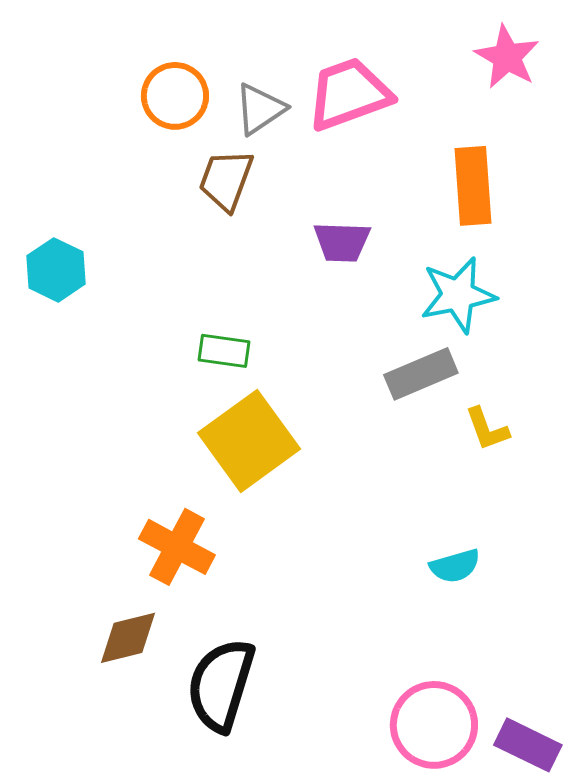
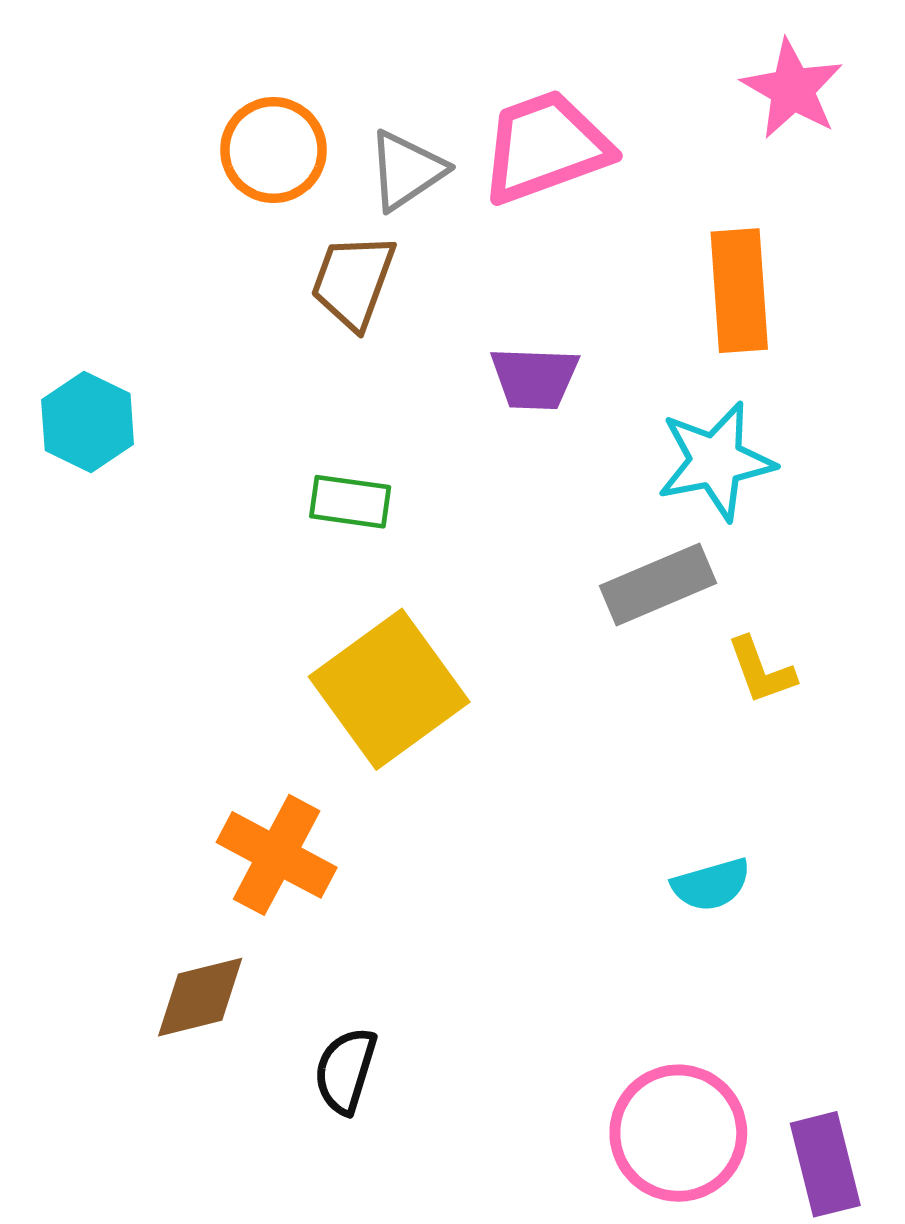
green rectangle: (224, 351) -> (350, 502), moved
black semicircle: (221, 685) -> (345, 1071), size x0.6
purple rectangle: (528, 745) -> (825, 1164), turned 50

